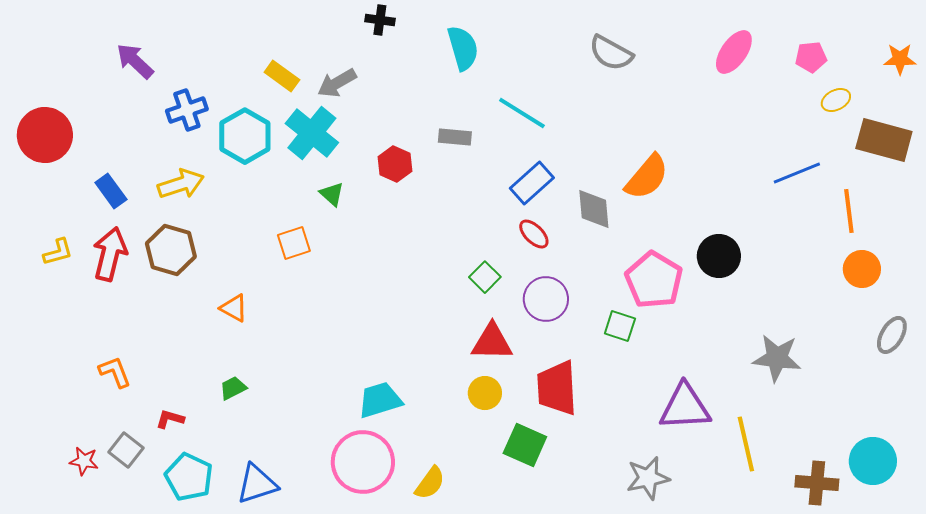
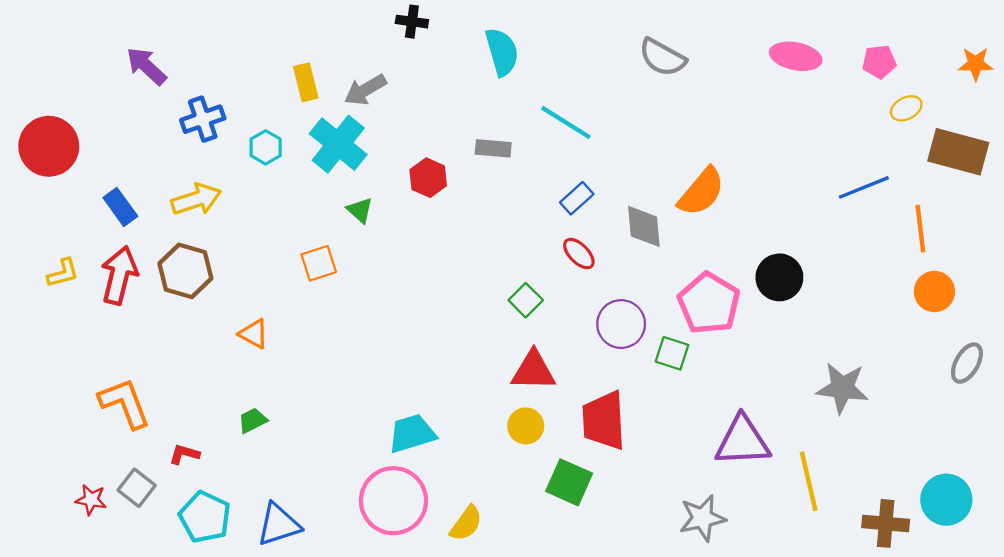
pink ellipse: (734, 52) -> (796, 56), turned 66
yellow rectangle: (282, 76) -> (306, 82), turned 40
cyan hexagon: (245, 136) -> (266, 147), size x0.6
blue rectangle: (532, 183) -> (577, 198), size x0.7
purple circle: (546, 299) -> (621, 324), moved
orange L-shape: (115, 372) -> (125, 403), size x1.5

